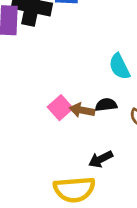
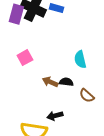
pink square: (60, 108) -> (25, 58), moved

